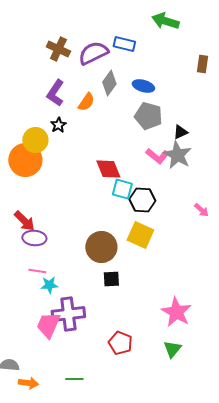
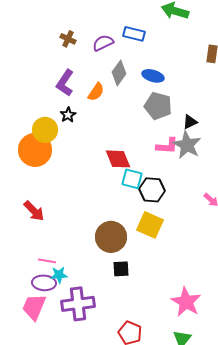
brown cross: (58, 49) -> (68, 39), size x0.7
purple semicircle: (93, 53) -> (103, 43), size x0.7
pink L-shape: (157, 156) -> (167, 146), turned -35
purple ellipse: (34, 238) -> (44, 283), moved
pink trapezoid: (48, 325) -> (34, 307), moved

